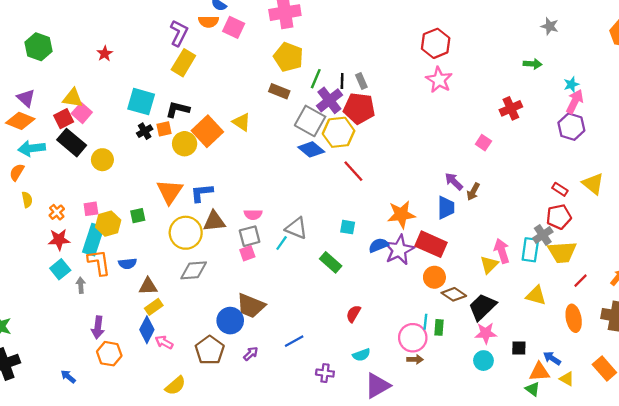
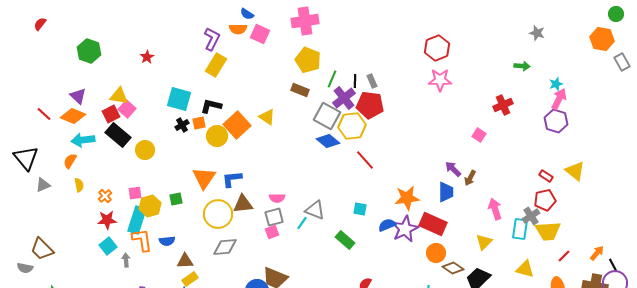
pink star: (439, 80) -> (440, 80), turned -30
pink arrow: (502, 251) -> (495, 209), moved

